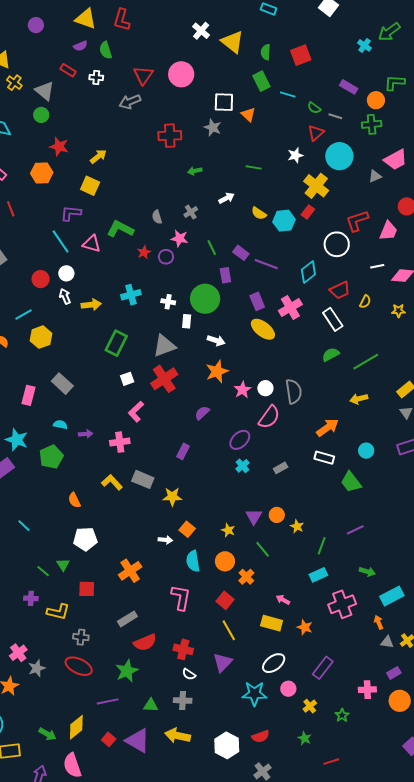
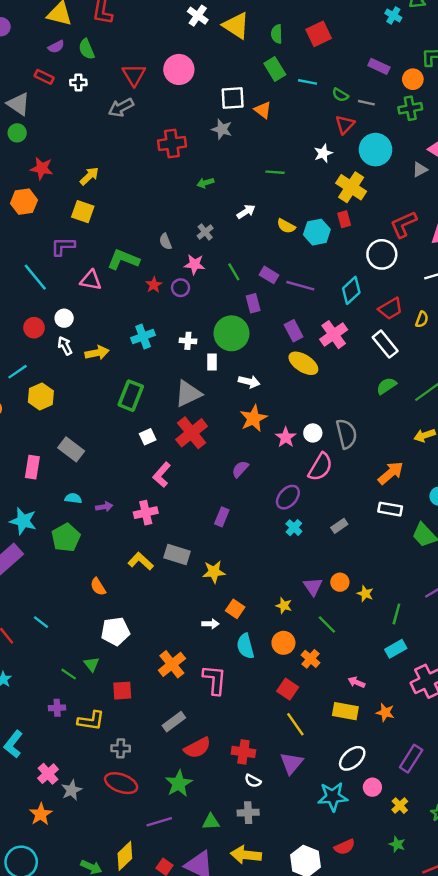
red rectangle: (308, 212) -> (344, 219), turned -48
cyan line: (61, 242) -> (35, 277), moved
pink L-shape: (181, 597) -> (215, 680), moved

